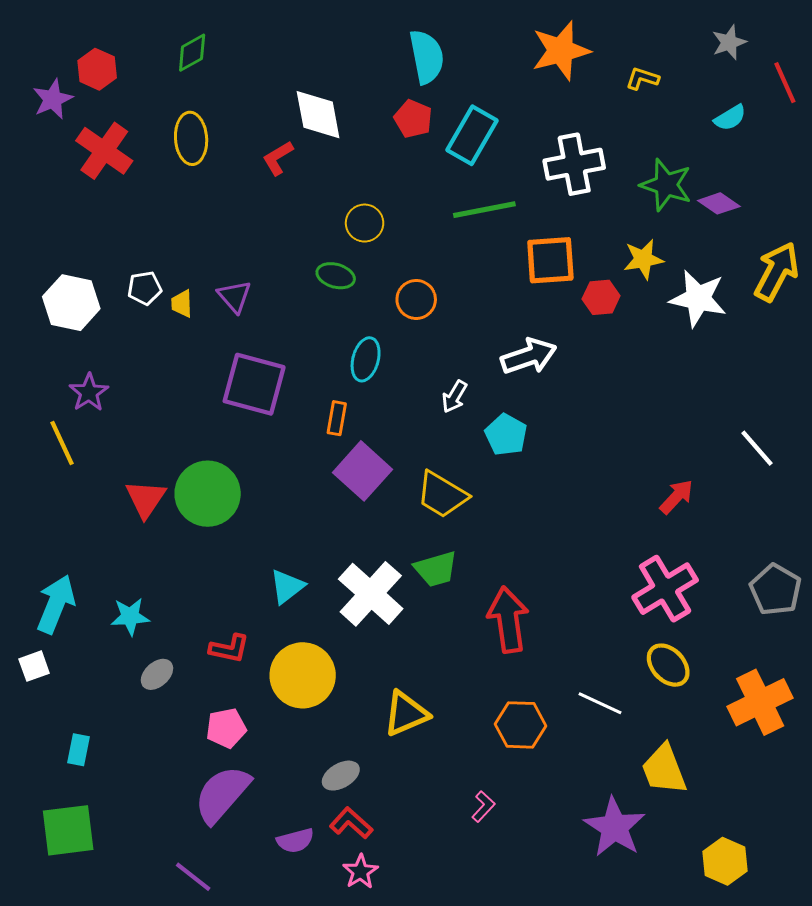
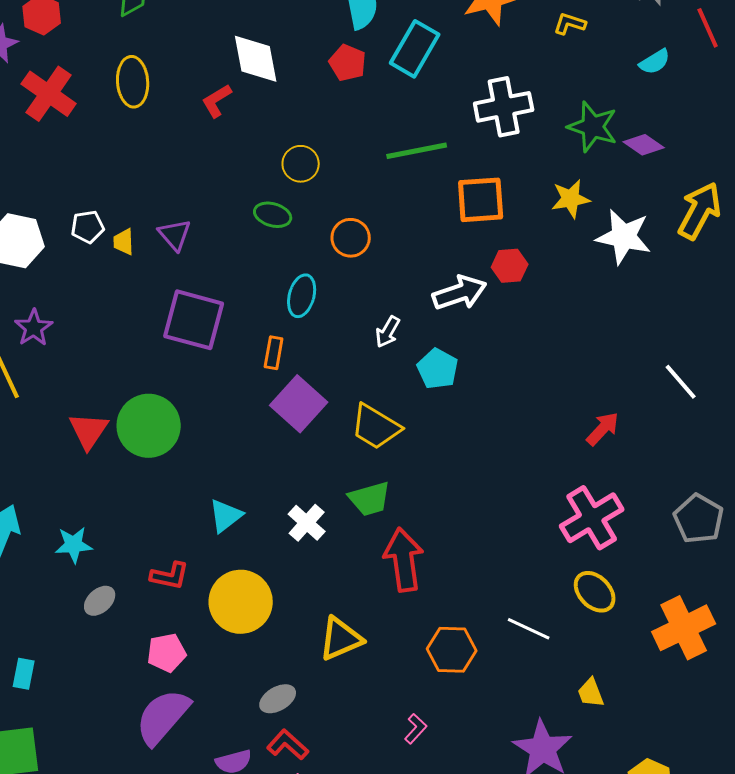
cyan rectangle: (472, 135) -> (415, 49), moved
red hexagon: (601, 297) -> (510, 266), moved
white cross: (371, 594) -> (307, 523), size x0.6
red arrow: (508, 620) -> (404, 560), moved
yellow trapezoid: (664, 769) -> (591, 693), size x0.6

